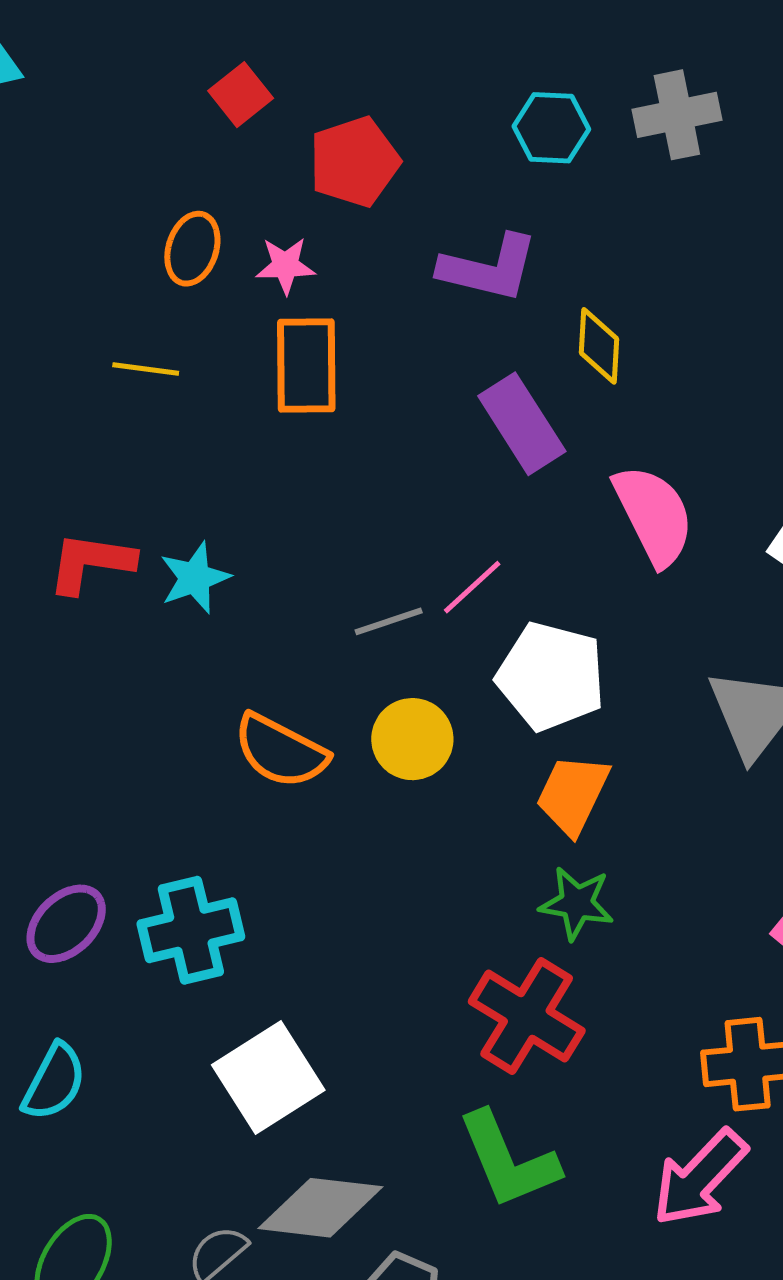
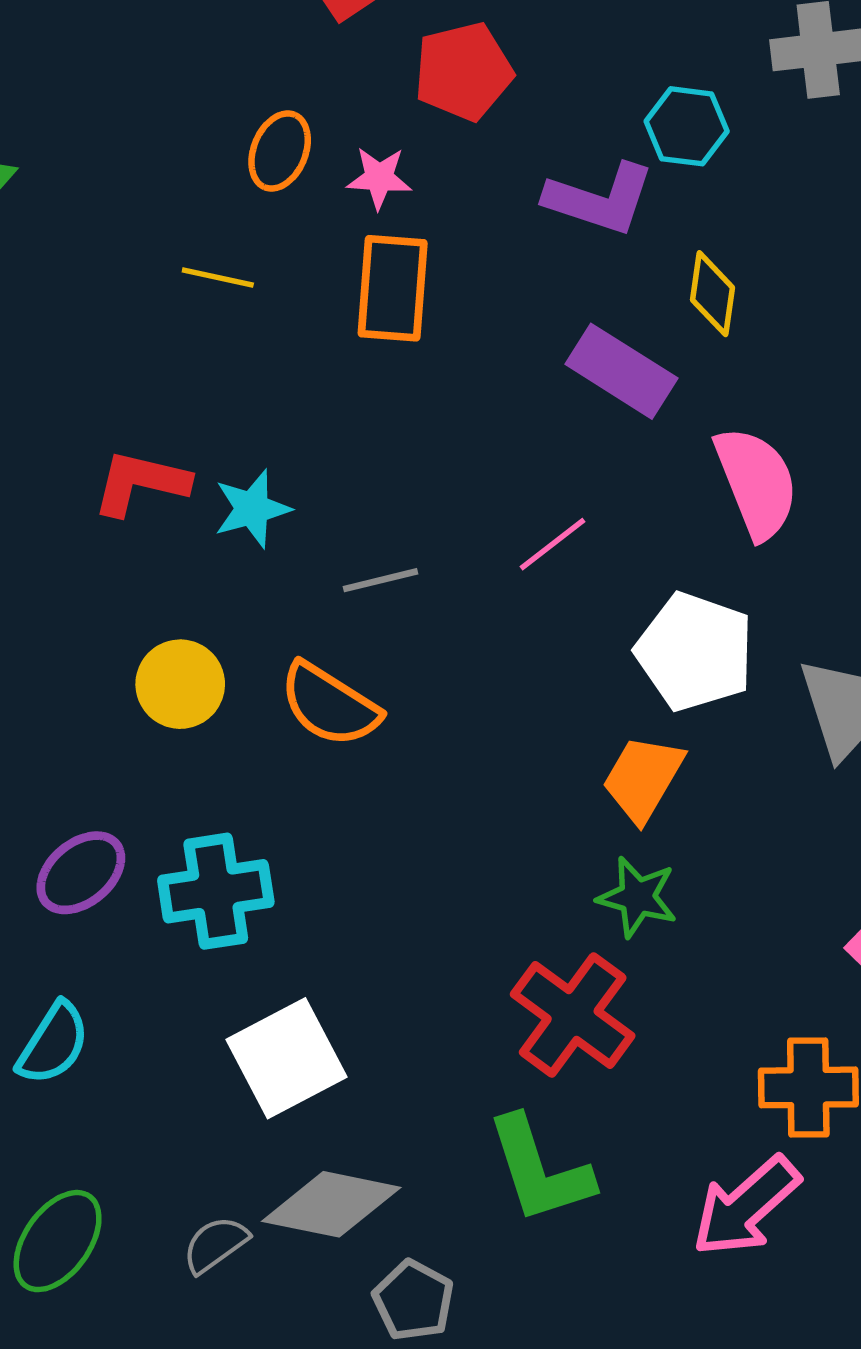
cyan hexagon: (551, 128) -> (687, 126), moved
purple rectangle: (522, 424) -> (621, 371), turned -30
gray line: (389, 621) -> (381, 580), moved
white pentagon: (551, 676) -> (695, 652), moved
yellow circle: (412, 739) -> (180, 684), moved

